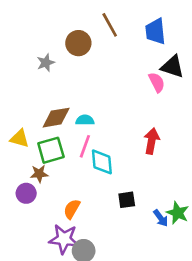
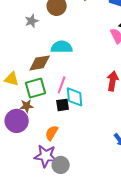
cyan semicircle: (85, 120) -> (62, 47), moved, size x1.5
purple circle: (26, 193) -> (17, 121), size x1.5
black square: (127, 200) -> (63, 105), moved

